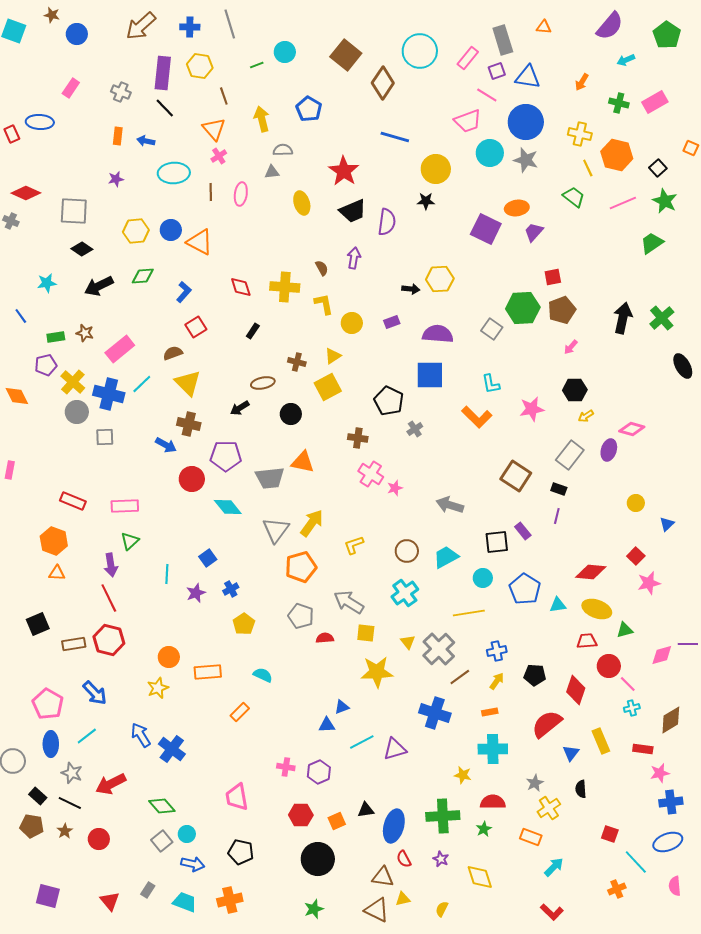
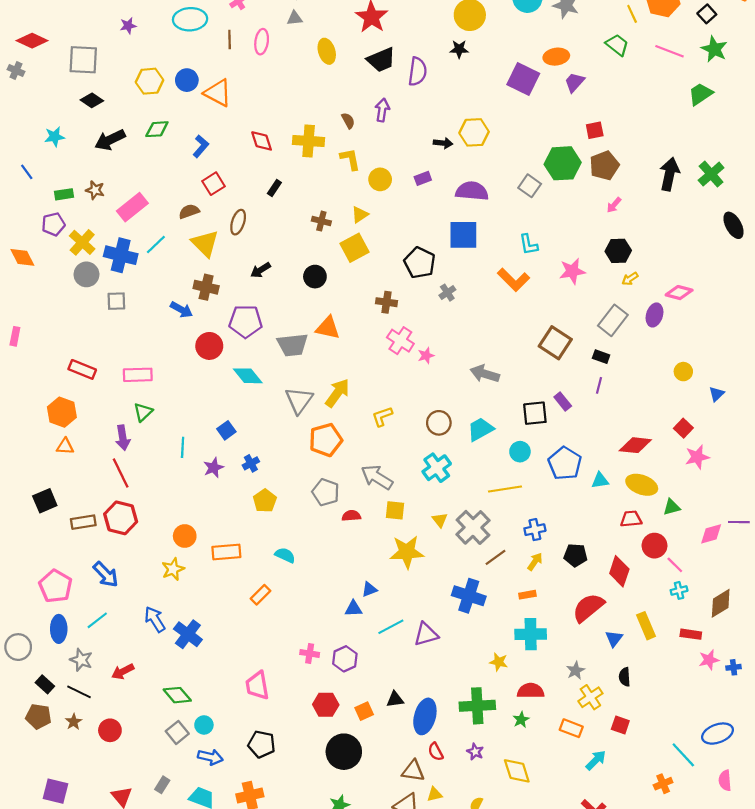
pink line: (623, 203) -> (669, 51), turned 44
brown ellipse: (263, 383) -> (238, 222), moved, turned -60
red arrow: (111, 784) -> (123, 672), size x0.7
blue cross: (671, 802) -> (734, 667), moved, size x0.6
red square: (610, 834) -> (620, 725), moved

